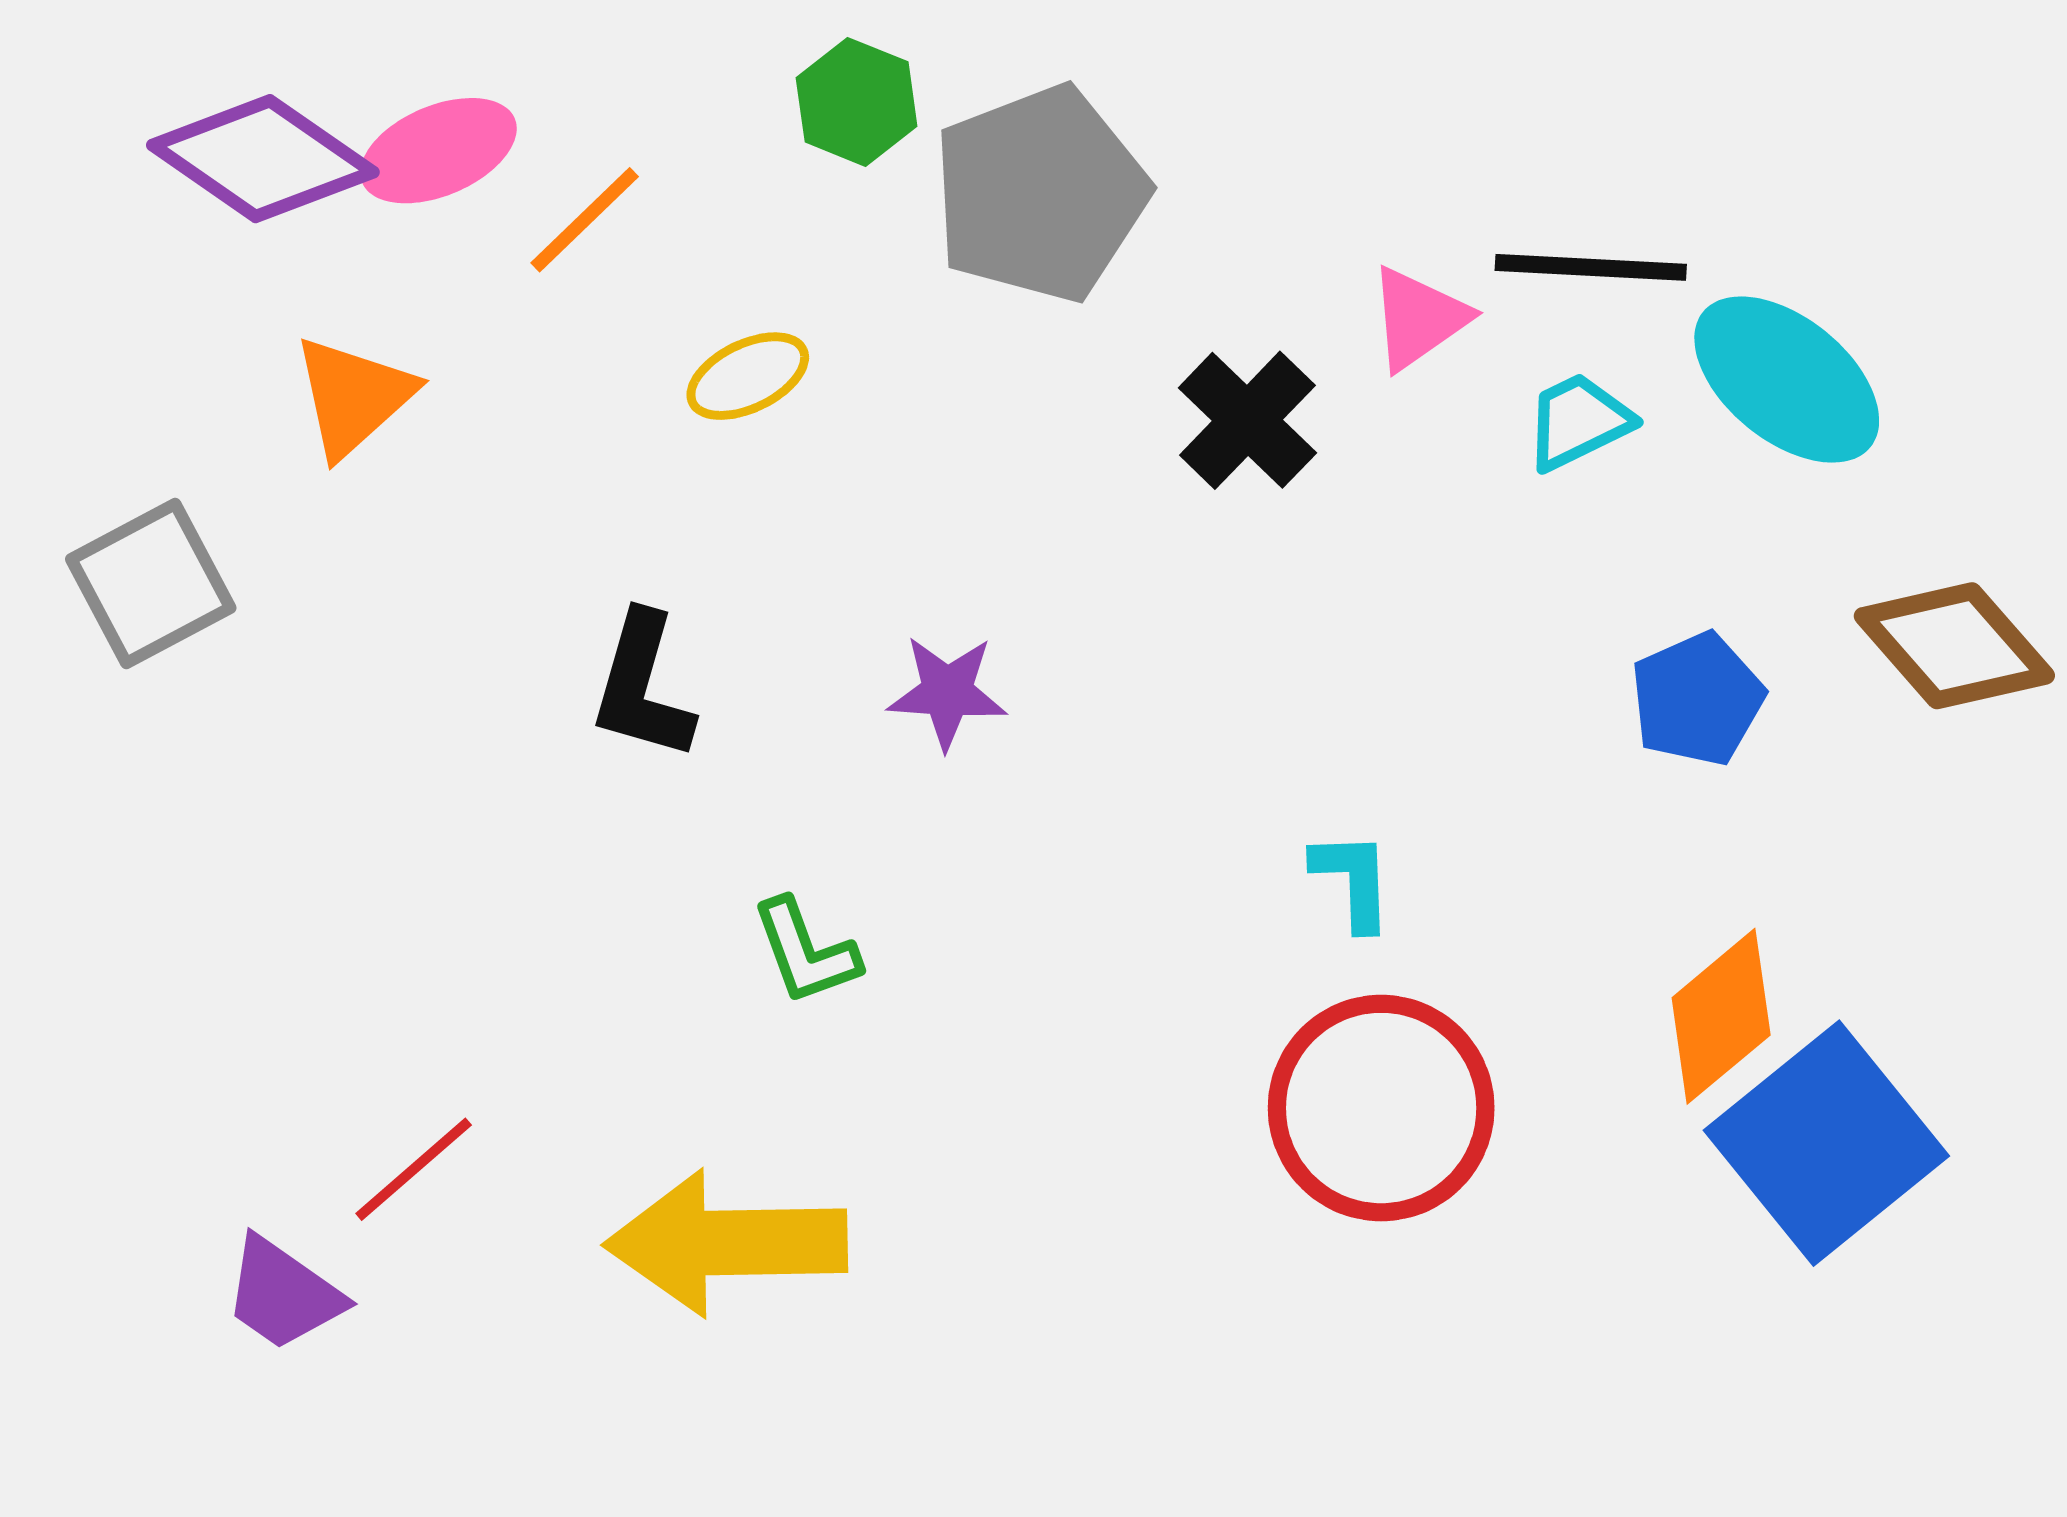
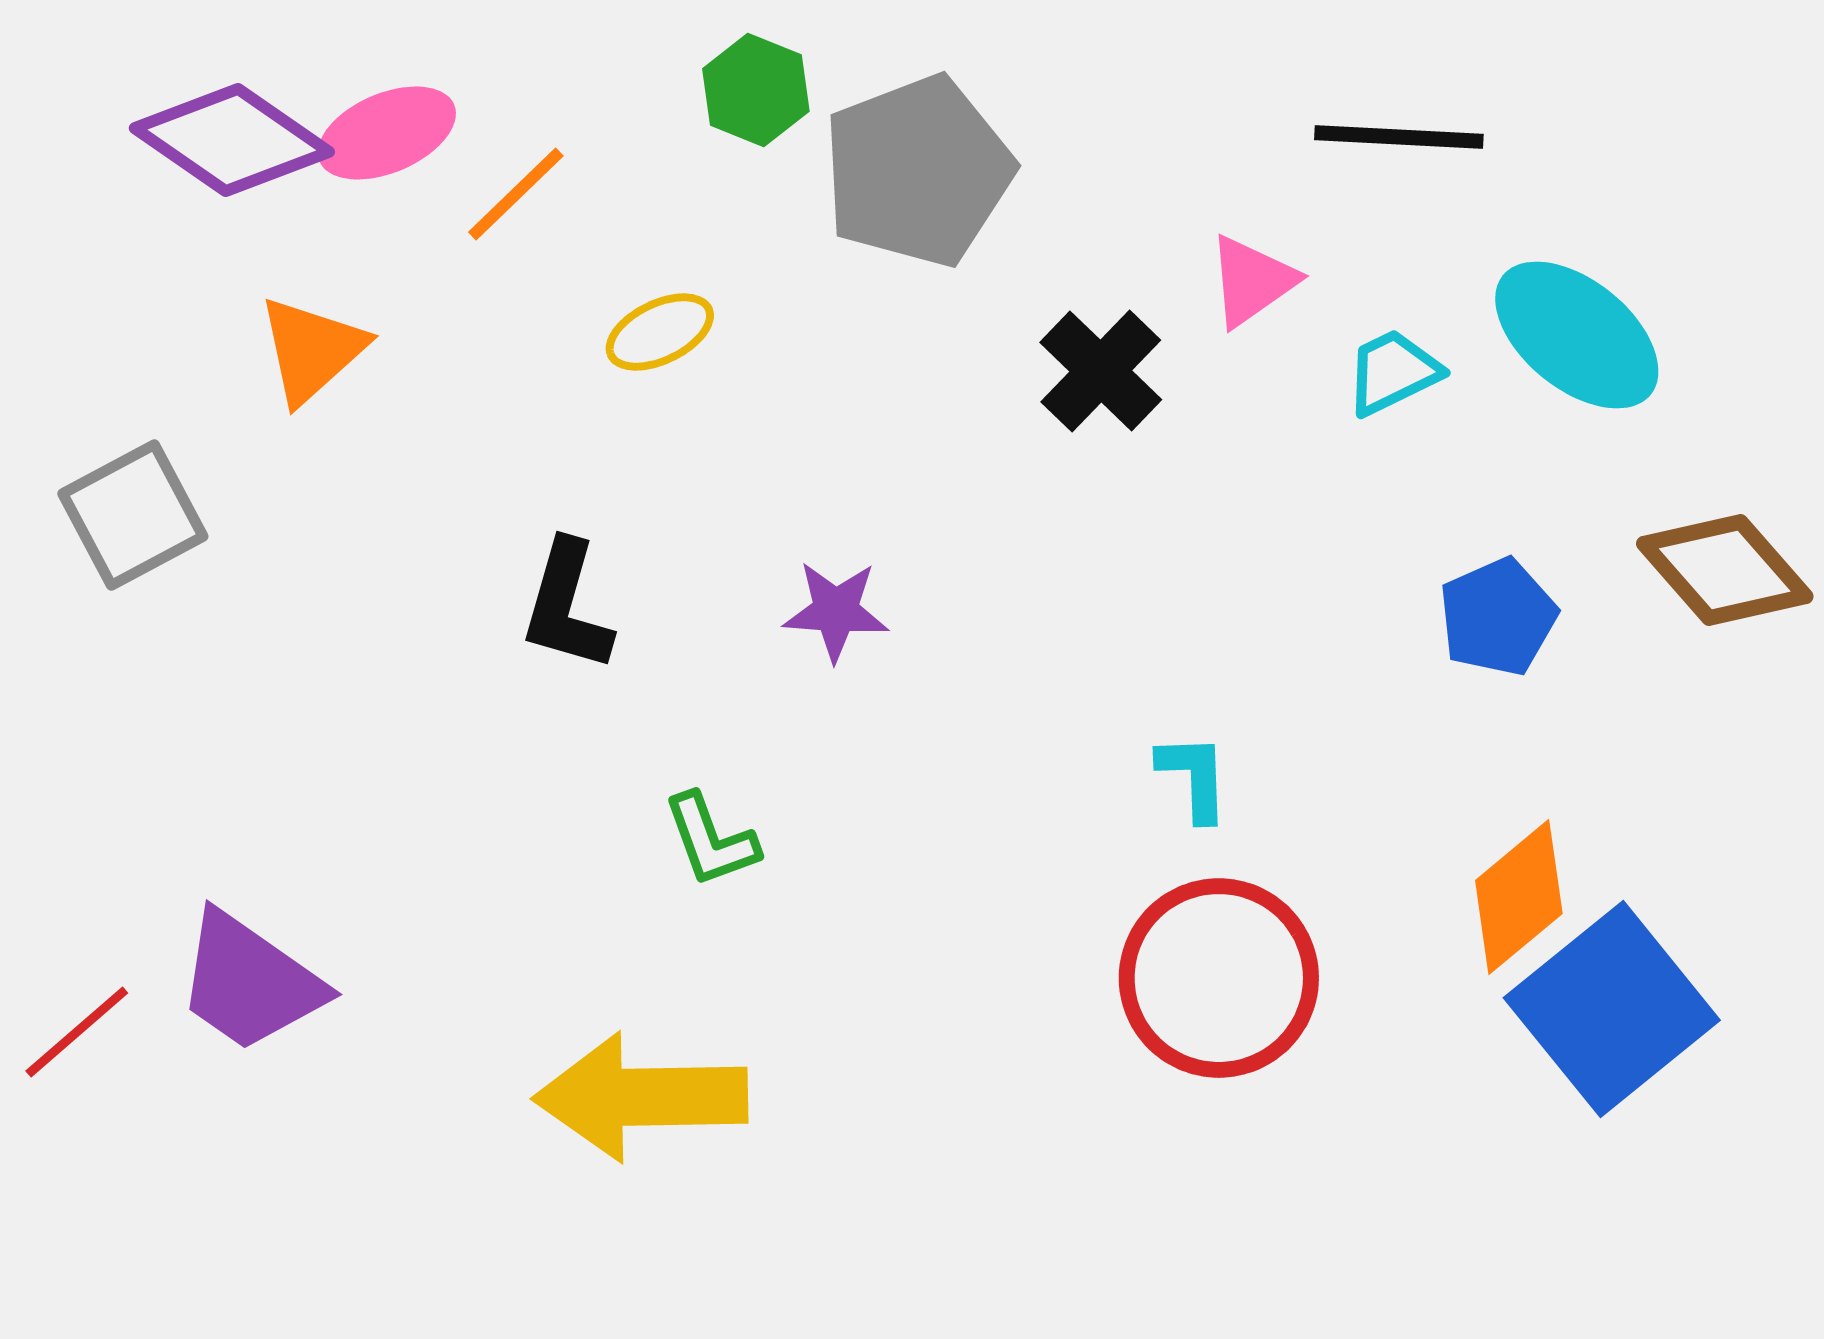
black line: (1591, 267) -> (1399, 137), moved
red line: (414, 1169) -> (77, 1032), moved
purple trapezoid: (283, 1294) -> (250, 982), moved, size x1.4

